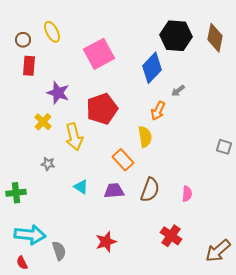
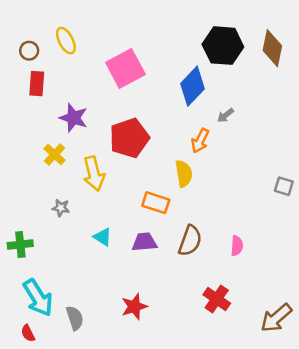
orange rectangle: (123, 160) -> (156, 203), turned -30
cyan arrow: (30, 235) -> (38, 298), turned 52

